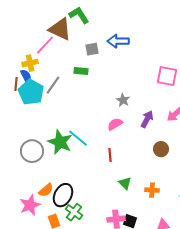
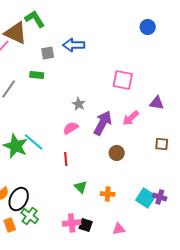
purple arrow: (147, 119) -> (103, 123), size x1.4

